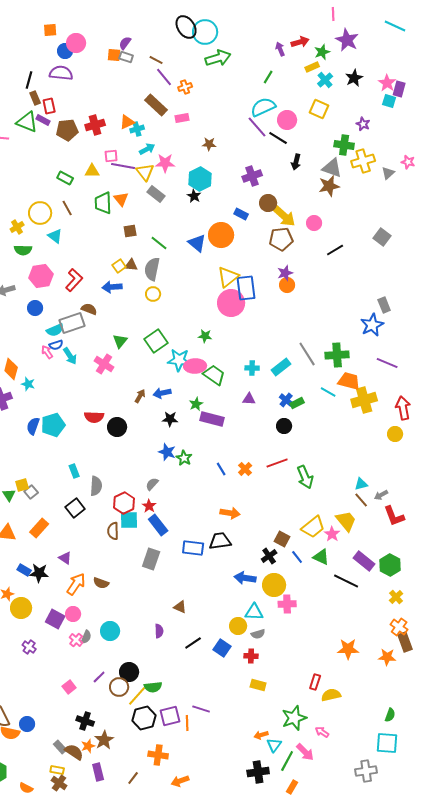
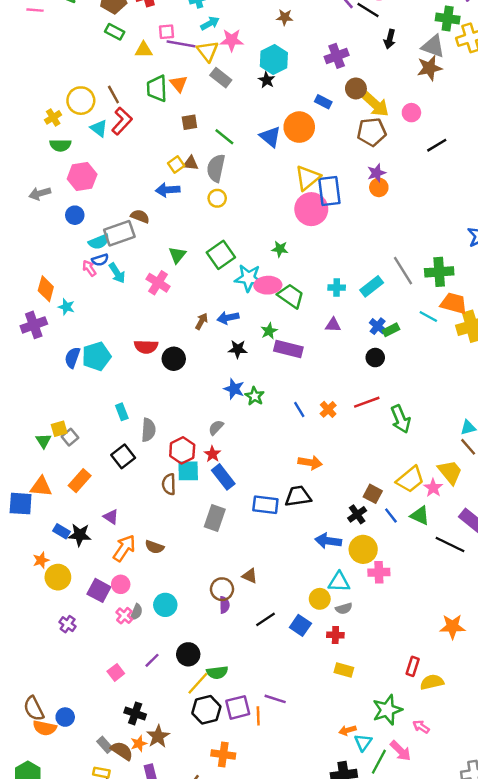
green rectangle: (65, 178) -> (115, 32), moved
red L-shape: (74, 280) -> (122, 121), moved
brown circle: (119, 687) -> (222, 589), moved

